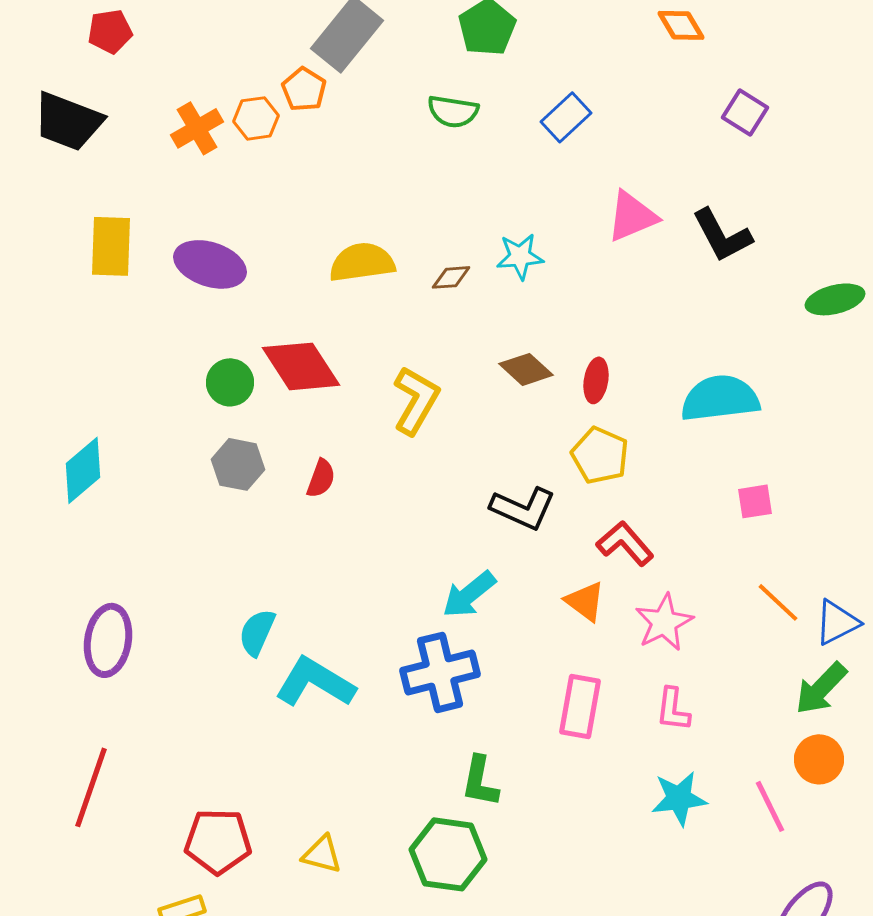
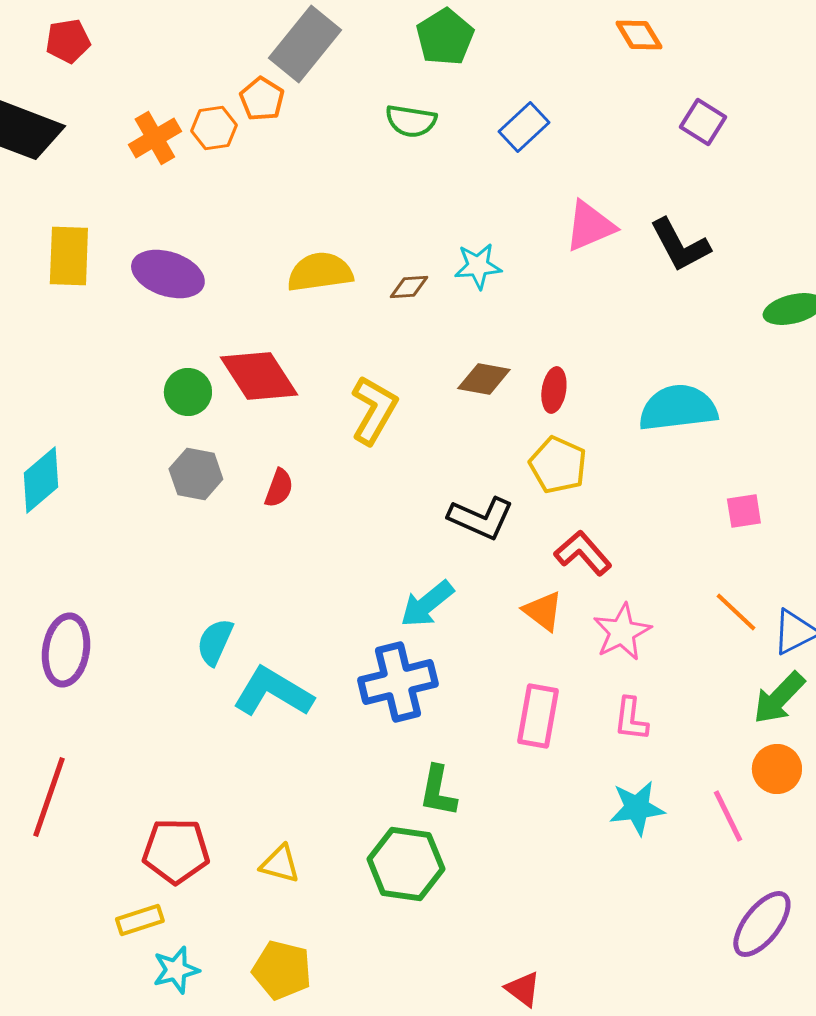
brown diamond: (526, 369) -> (484, 379), turned -32
pink square: (755, 501) -> (744, 511), moved

